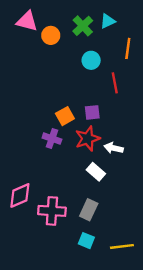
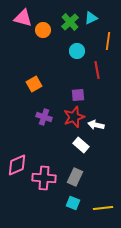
orange square: (65, 116) -> (34, 84), moved

